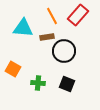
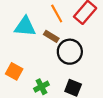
brown rectangle: (47, 37) -> (51, 36), turned 40
green cross: (38, 83) -> (41, 87), turned -32

